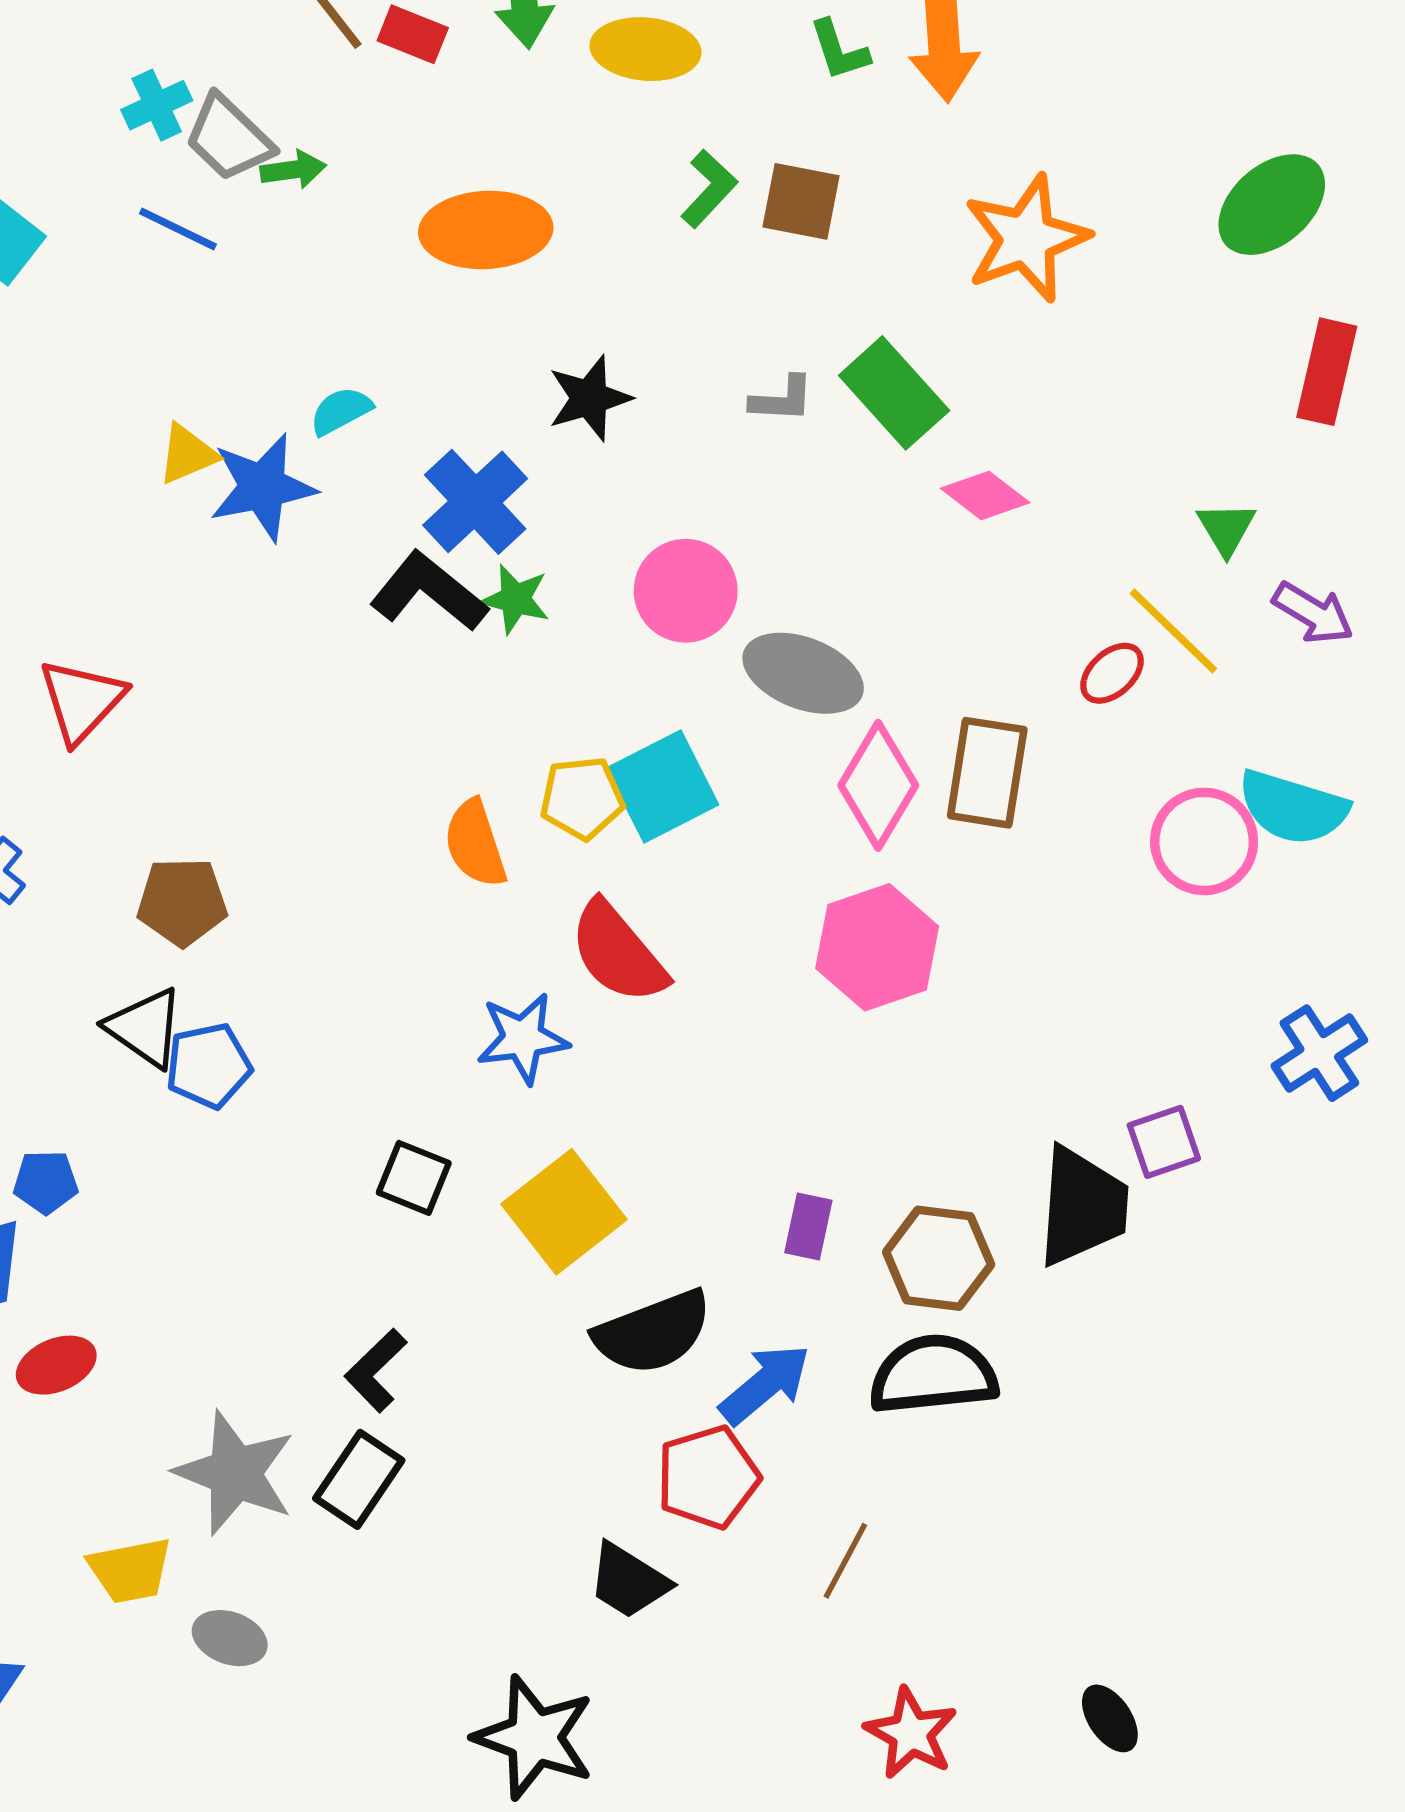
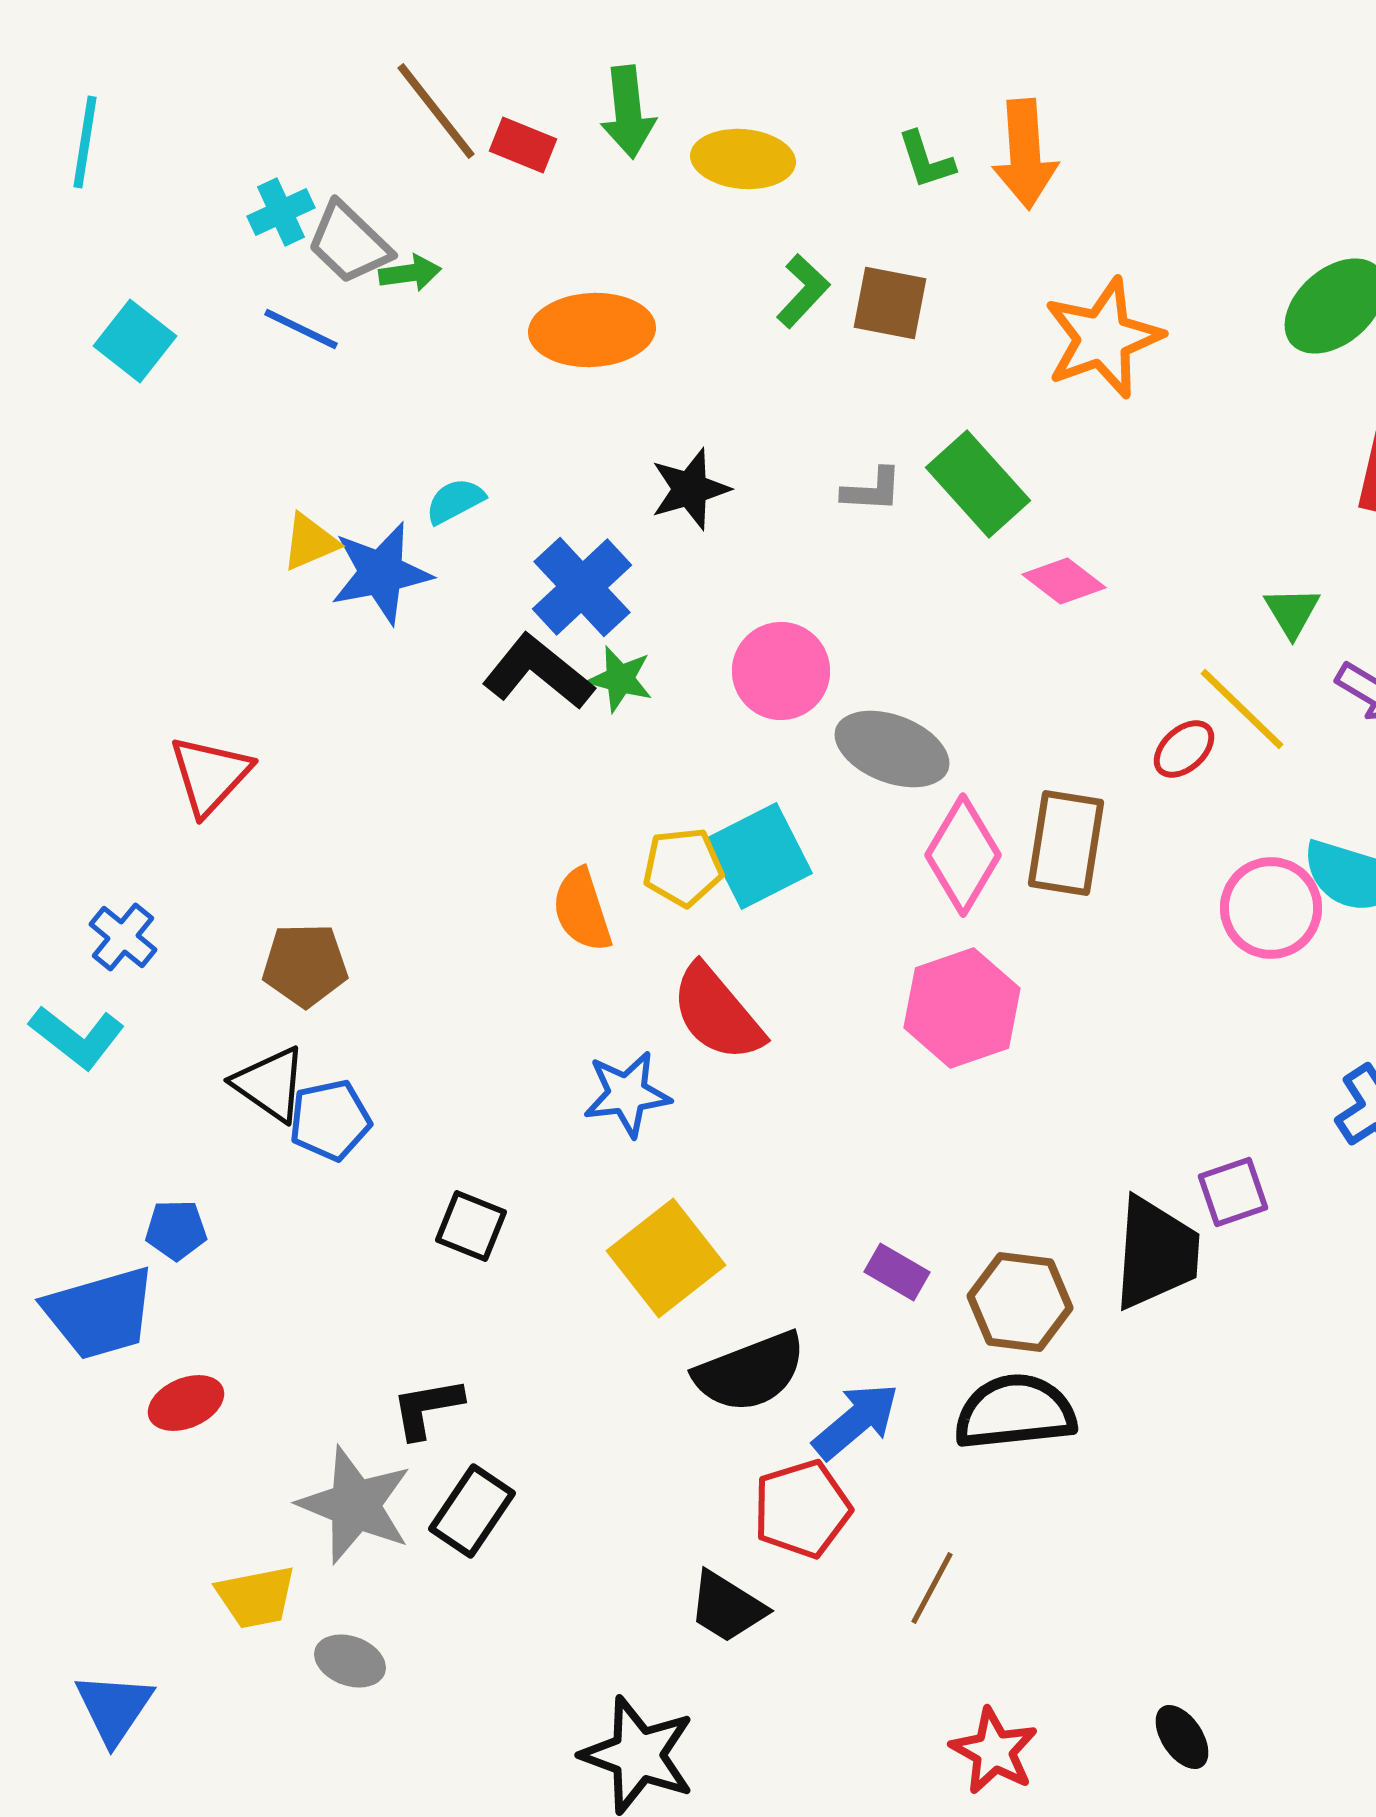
black square: (414, 1178) -> (471, 1226), moved
purple rectangle: (808, 1227) -> (897, 1272), turned -72
black L-shape: (376, 1370) -> (427, 1408), moved, turned 34

